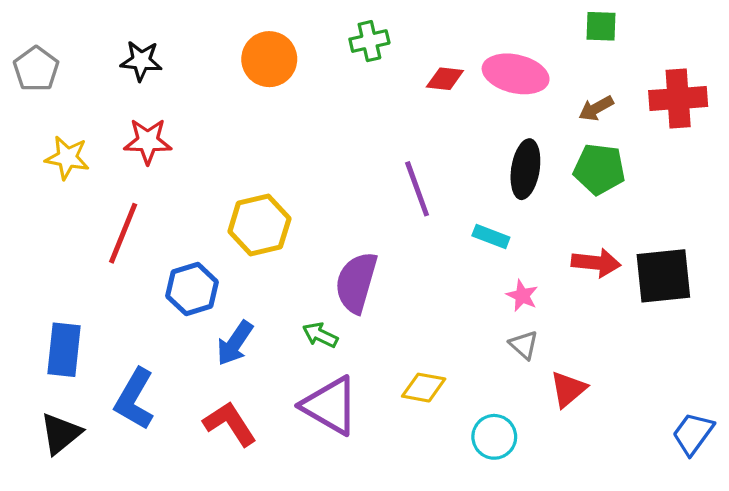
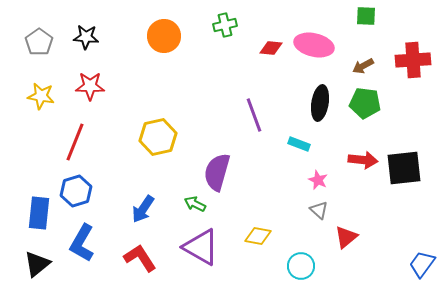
gray pentagon: (36, 69) -> (39, 42), moved
blue hexagon: (192, 289) -> (76, 191), moved

